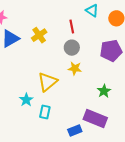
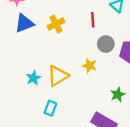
gray circle: (72, 48) -> (106, 44), moved
cyan star: (26, 100) -> (33, 78), moved

